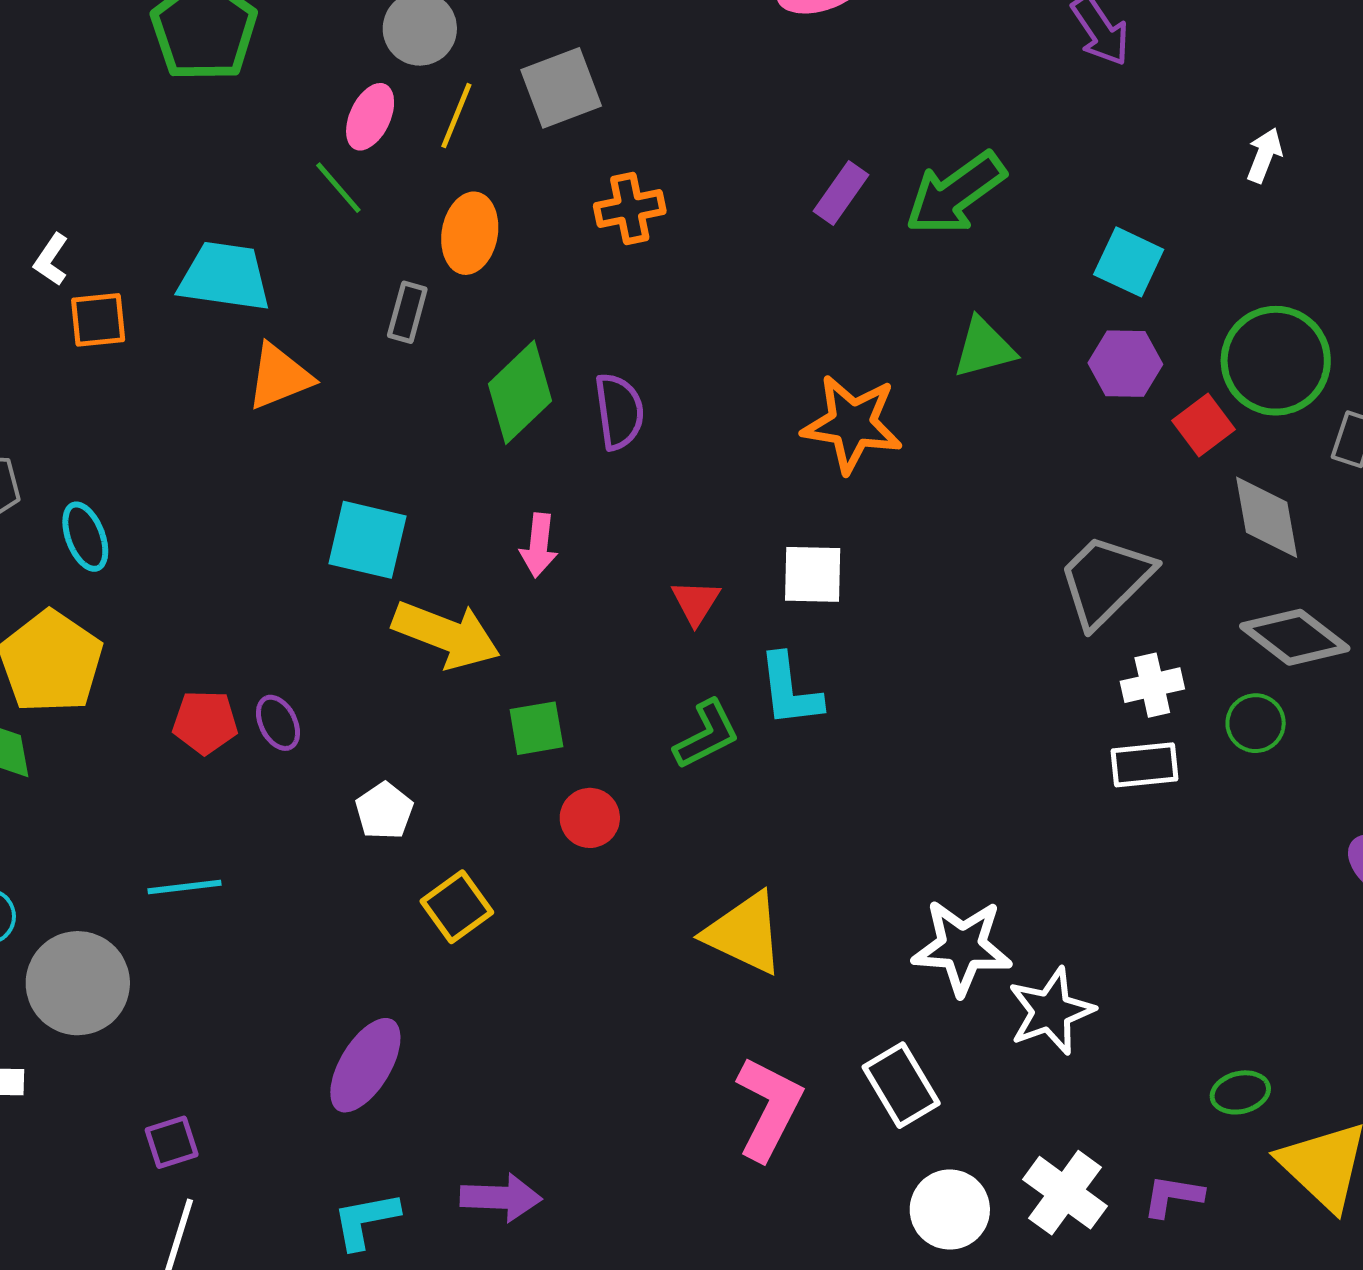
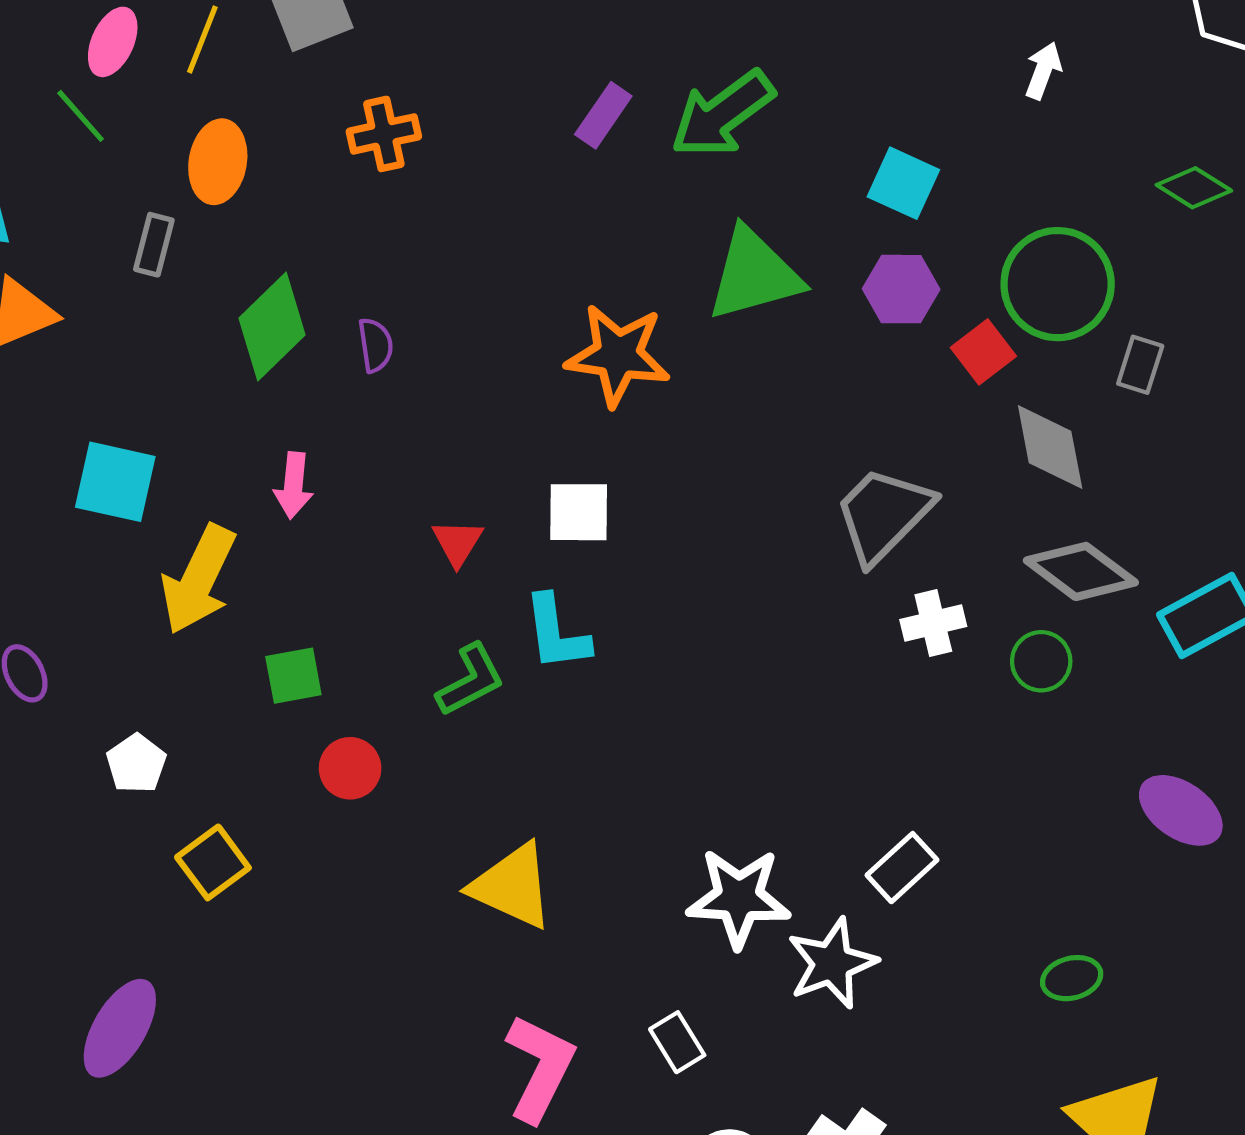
green triangle: (984, 348) -> (754, 274), size x1.5
purple semicircle: (619, 411) -> (375, 345), size x0.7
yellow arrow: (446, 635) -> (198, 579), turned 95
white rectangle: (1144, 765) -> (902, 868), moved, turned -36
white rectangle: (901, 1085) -> (677, 1042), size x0.7
green ellipse: (1240, 1092) -> (1072, 978), moved

